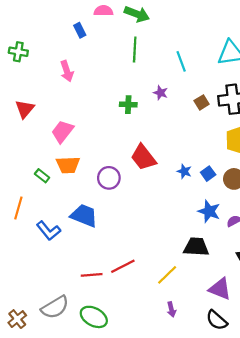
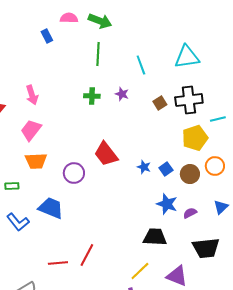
pink arrow: (67, 71) -> (32, 95), moved
green cross: (128, 105) -> (92, 96), moved
green rectangle: (42, 176) -> (12, 186), moved, turned -40
red line: (123, 266) -> (87, 255), turned -35
yellow line: (167, 275) -> (140, 271), moved

